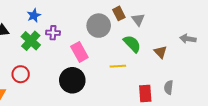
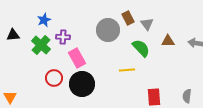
pink rectangle: (79, 52) -> (77, 58), moved
brown triangle: (160, 52) -> (168, 41), moved, turned -48
red circle: (21, 74) -> (54, 78), moved
gray semicircle: (169, 87) -> (187, 96), moved

